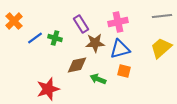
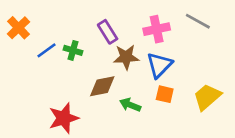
gray line: (162, 16) -> (198, 21), moved, turned 36
yellow trapezoid: (161, 48) -> (207, 97), moved
blue triangle: (120, 49) -> (159, 65), turned -30

